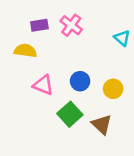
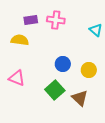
pink cross: (71, 25) -> (56, 20), turned -30
pink triangle: (43, 85) -> (17, 78), moved

